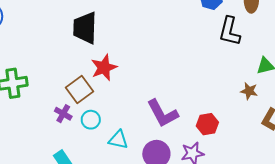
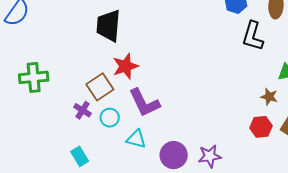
purple L-shape: (162, 113) -> (144, 103), moved
red hexagon: (207, 124) -> (261, 127), moved

